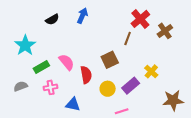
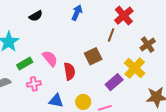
blue arrow: (82, 16) -> (77, 13), moved
brown cross: (165, 31) -> (148, 45), moved
yellow cross: (151, 71) -> (135, 68), size x1.5
yellow circle: (108, 89) -> (83, 102), moved

